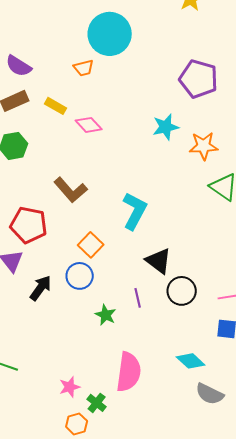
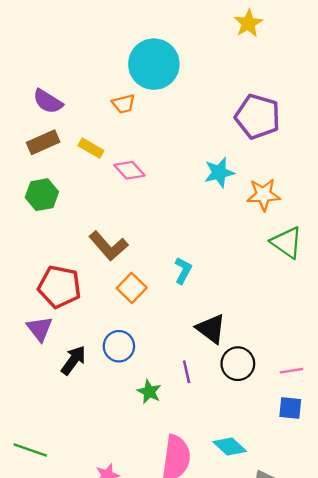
cyan L-shape: (135, 211) -> (183, 270), size x0.6
orange square: (91, 245) -> (132, 288), moved
cyan diamond: (191, 361) -> (230, 446), moved

